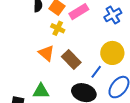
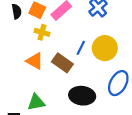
blue line: (96, 72) -> (81, 48), moved

